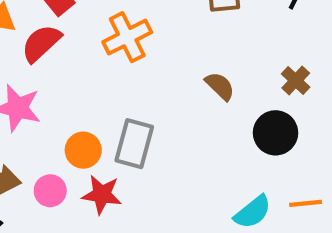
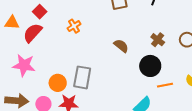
orange cross: (127, 37) -> (74, 26), size x0.6
orange line: (306, 203) -> (165, 85), moved

